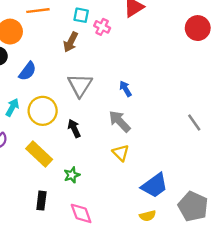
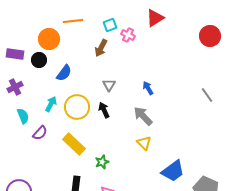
cyan square: (81, 15) -> (110, 25), turned -32
gray triangle: (80, 85) -> (109, 85), size x0.6
gray line: (194, 122) -> (207, 95), moved
black arrow: (74, 128) -> (104, 110), moved

